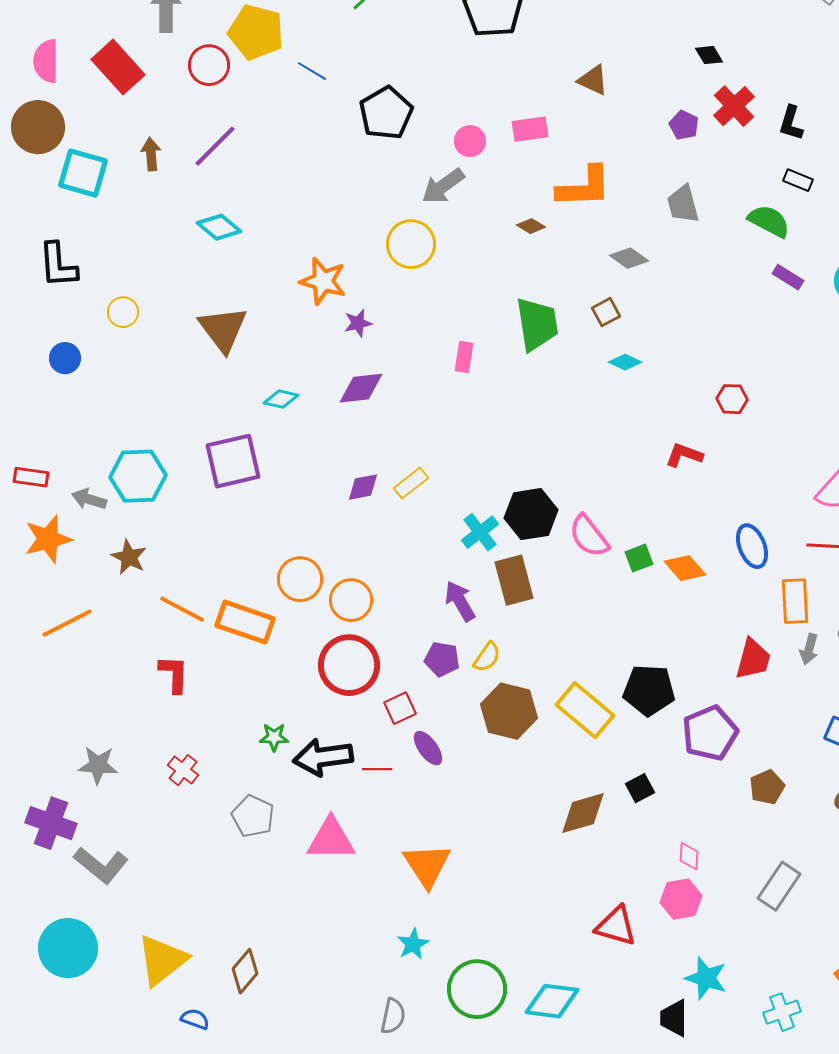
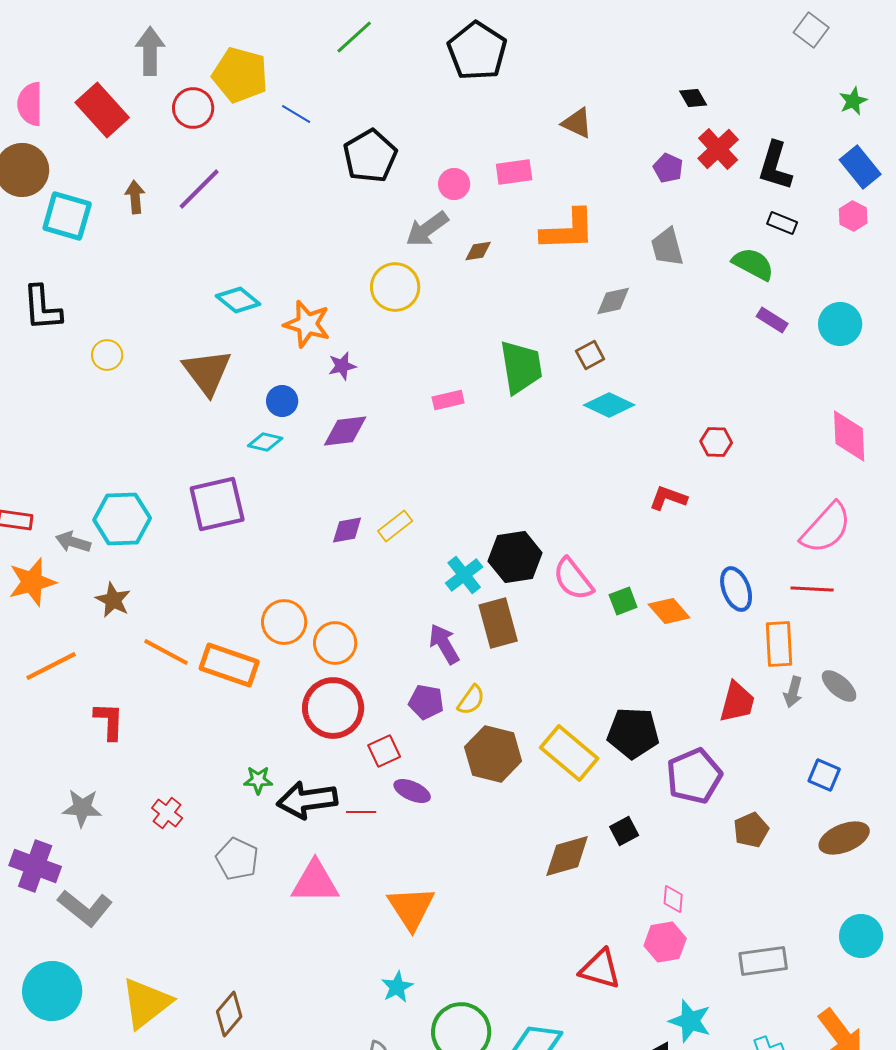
black L-shape: (791, 123) -> (775, 166), size x1.4
brown diamond: (531, 226) -> (478, 251), moved, turned -40
cyan diamond: (219, 227) -> (238, 300), moved
gray diamond: (629, 258) -> (613, 301), turned -48
pink rectangle: (464, 357) -> (448, 400), turned 68
blue circle: (65, 358) -> (282, 401), moved
cyan diamond: (625, 362) -> (609, 405), size x1.5
red L-shape: (174, 674) -> (109, 721), moved
purple ellipse: (428, 748) -> (412, 791), turned -30
gray rectangle: (779, 886) -> (763, 961), moved, turned 48

